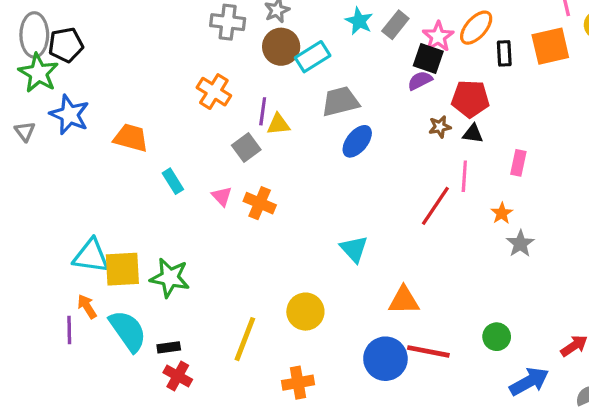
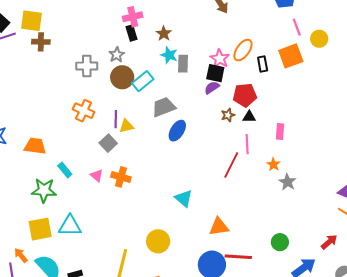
gray rectangle: (395, 25) -> (183, 64), moved, turned -30
cyan triangle: (91, 256) -> (70, 226), moved
green star: (170, 278) -> (44, 190), moved

